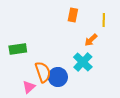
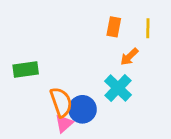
orange rectangle: (73, 15) -> (114, 27), moved
pink triangle: (29, 87) -> (64, 124), moved

